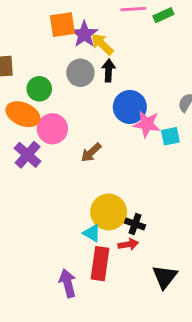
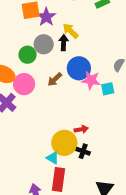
yellow arrow: (102, 44) -> (71, 31), moved
green circle: (39, 89) -> (28, 55), moved
brown arrow: (91, 153) -> (55, 79), moved
red arrow: (128, 244) -> (81, 129), moved

